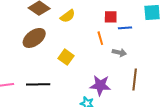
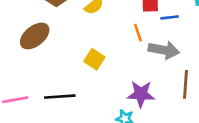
brown ellipse: (34, 38) -> (35, 36), moved
gray arrow: (119, 52) -> (164, 50), size x1.6

